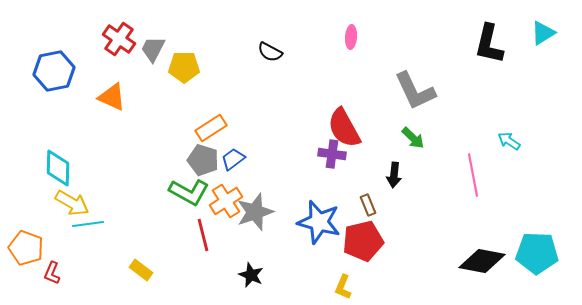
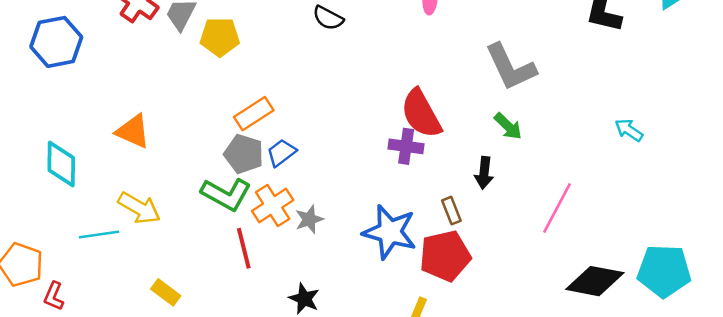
orange triangle: (112, 97) -> (133, 131), moved
pink line: (473, 175) -> (557, 208), moved, turned 39
yellow arrow: (72, 203) -> (139, 208), moved
gray star: (255, 212) -> (309, 219), size x0.6

